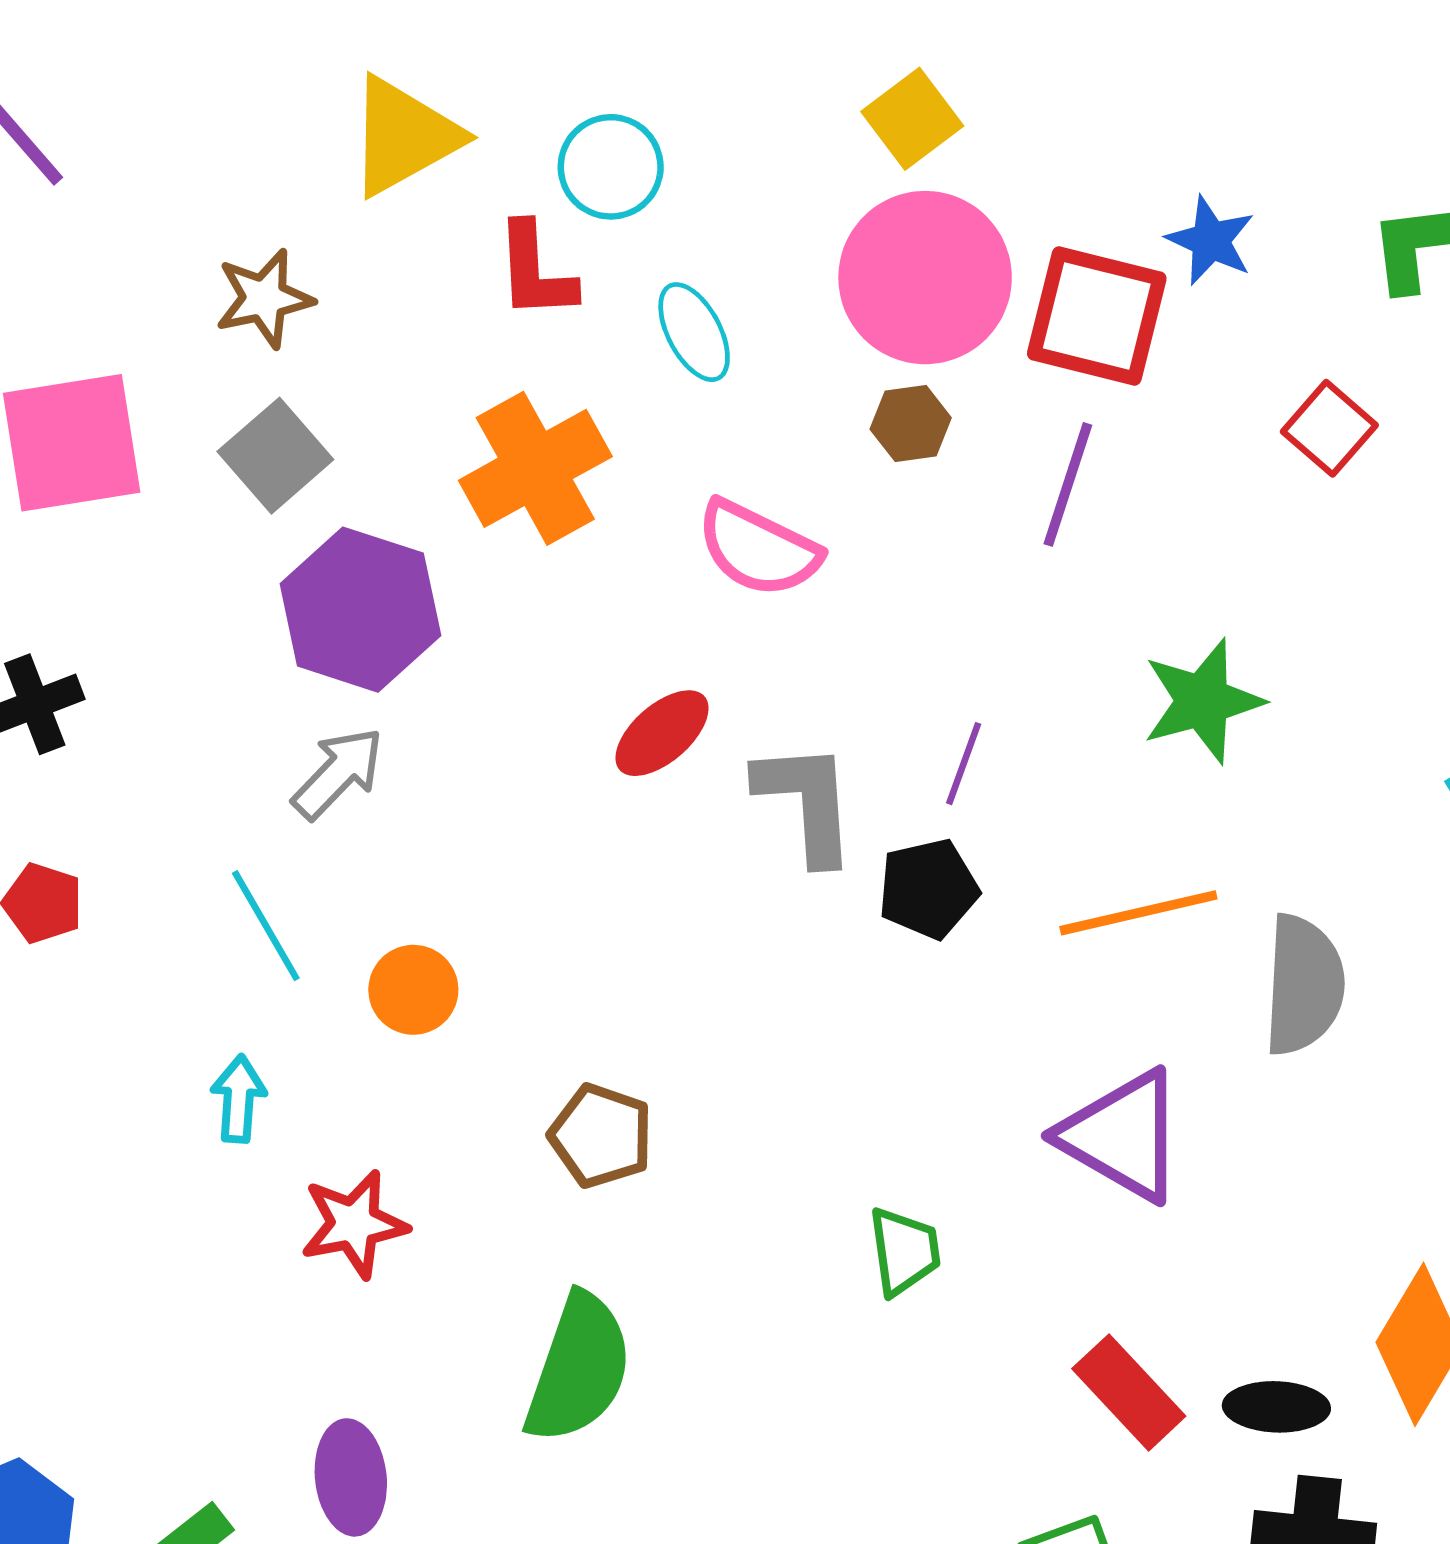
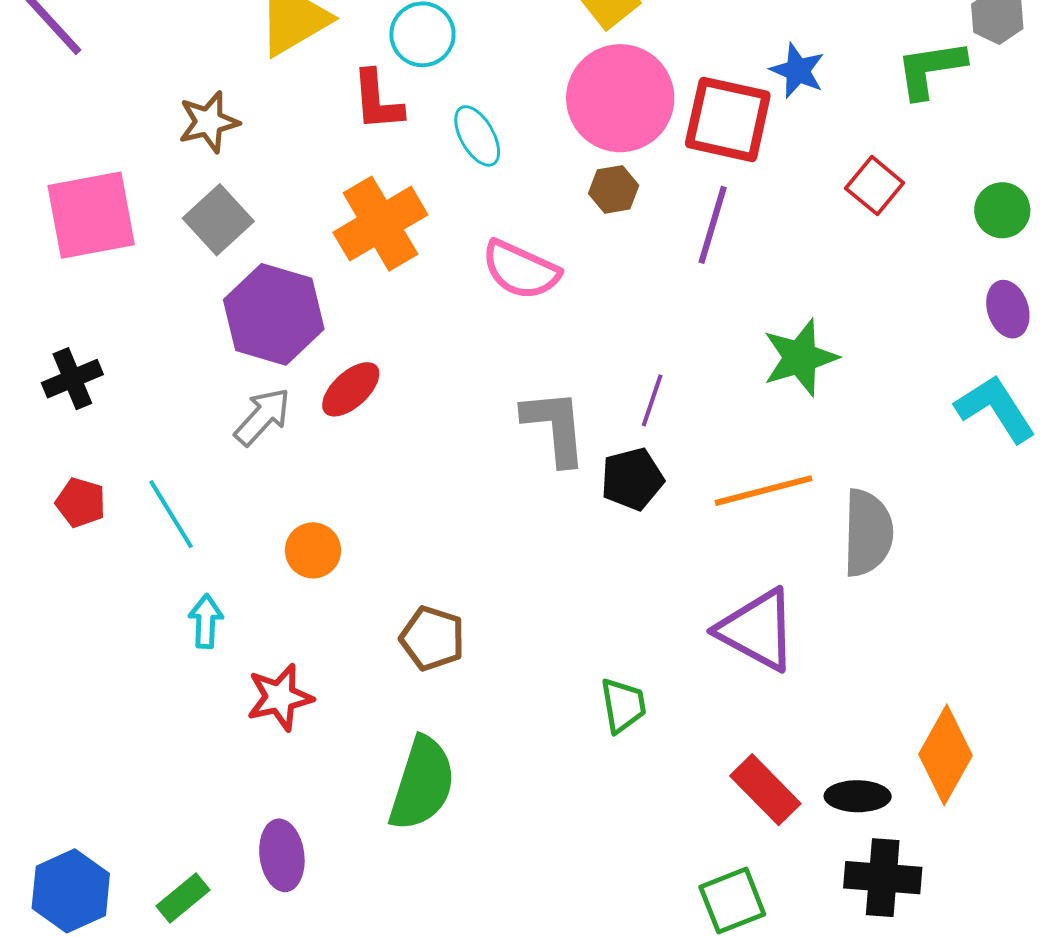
red ellipse: (662, 733) -> (351, 389), moved
cyan line: (266, 926) -> (171, 514), moved

